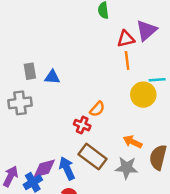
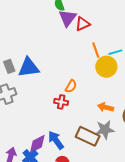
purple triangle: (146, 30) -> (68, 18), moved
orange line: (127, 60) -> (96, 50), moved
blue triangle: (52, 77) -> (29, 67), size x1.6
brown rectangle: (93, 157) -> (88, 136), moved

